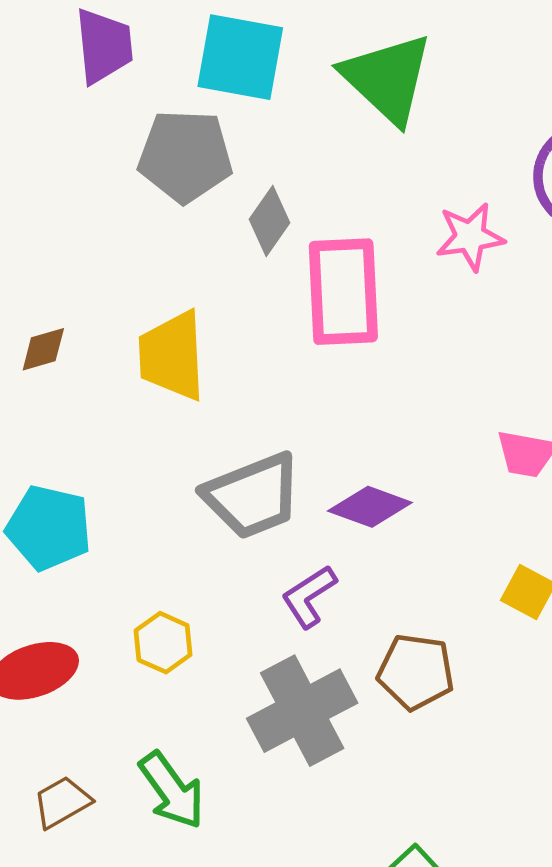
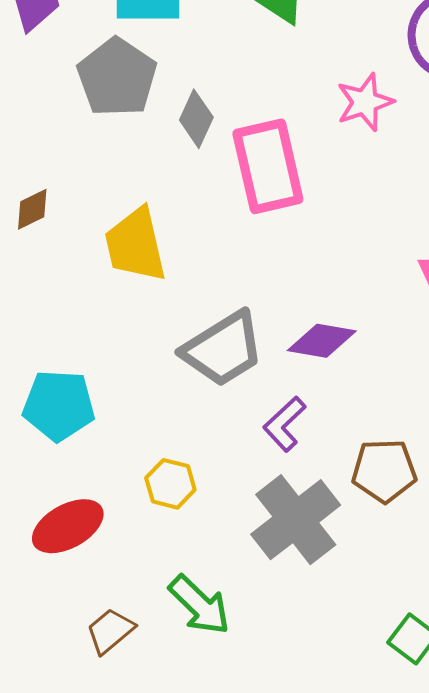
gray pentagon: (185, 156) -> (117, 77), turned -30
brown diamond: (43, 349) -> (32, 209), moved

